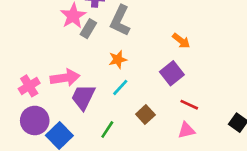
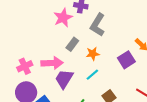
gray rectangle: (88, 29) -> (72, 44), moved
purple square: (172, 73) -> (126, 60), moved

